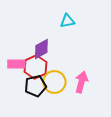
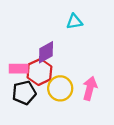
black pentagon: (35, 86) -> (24, 93), moved

